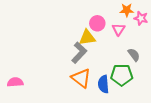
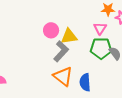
pink circle: (97, 23) -> (51, 30), moved
green pentagon: (122, 75) -> (101, 48), moved

